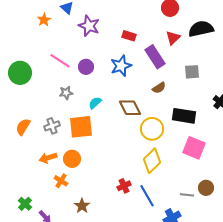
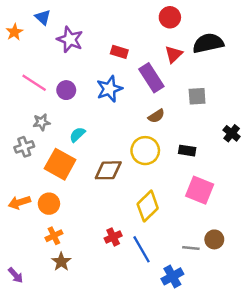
brown diamond: (130, 108) -> (108, 170), moved, turned -65
black rectangle: (184, 116) -> (187, 151), size x0.6
gray cross: (52, 126) -> (24, 147), moved
orange square: (81, 127) -> (60, 164), turned 35
yellow circle: (152, 129) -> (145, 151), moved
orange cross: (61, 181) -> (54, 236), moved, turned 32

